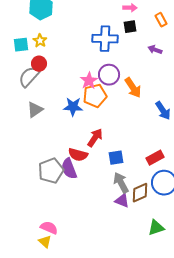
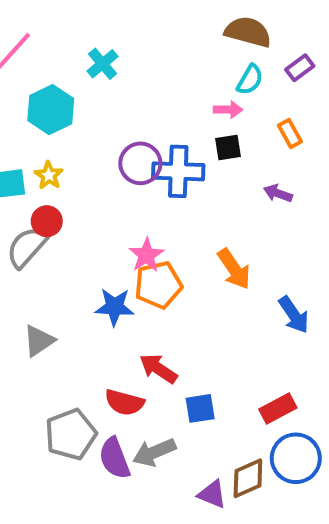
purple circle: (109, 75) -> (140, 163), moved
gray triangle: (35, 110) -> (39, 341), moved
red arrow: (95, 138) -> (158, 369), turned -90
purple semicircle: (69, 169) -> (114, 458), moved
gray arrow: (121, 183) -> (154, 452), moved, turned -85

